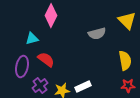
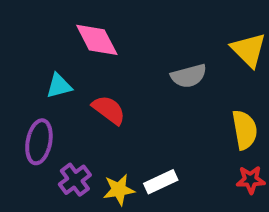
pink diamond: (51, 16) -> (97, 40), turned -55
red semicircle: (46, 60) -> (109, 110), moved

